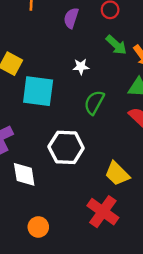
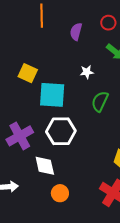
white hexagon: (66, 147) -> (61, 131), moved
orange circle: (38, 227) -> (60, 193), moved

